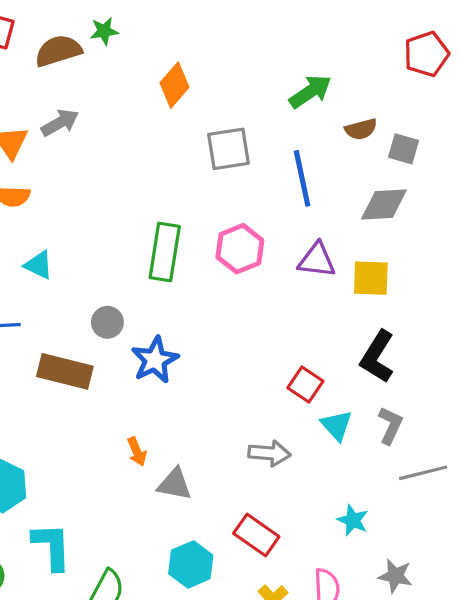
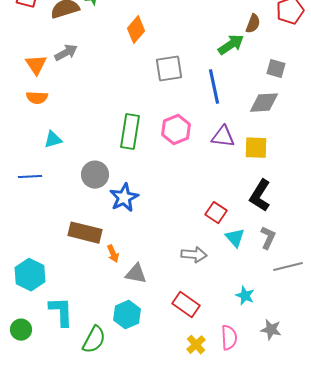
green arrow: (310, 92) -> (231, 45), moved
brown semicircle: (361, 129) -> (253, 24), moved, turned -54
cyan triangle: (39, 265) -> (53, 140), turned -42
gray circle: (107, 322) -> (95, 175), size x1.4
brown rectangle: (65, 371) -> (85, 233), moved
cyan hexagon: (191, 564) -> (127, 315), moved

